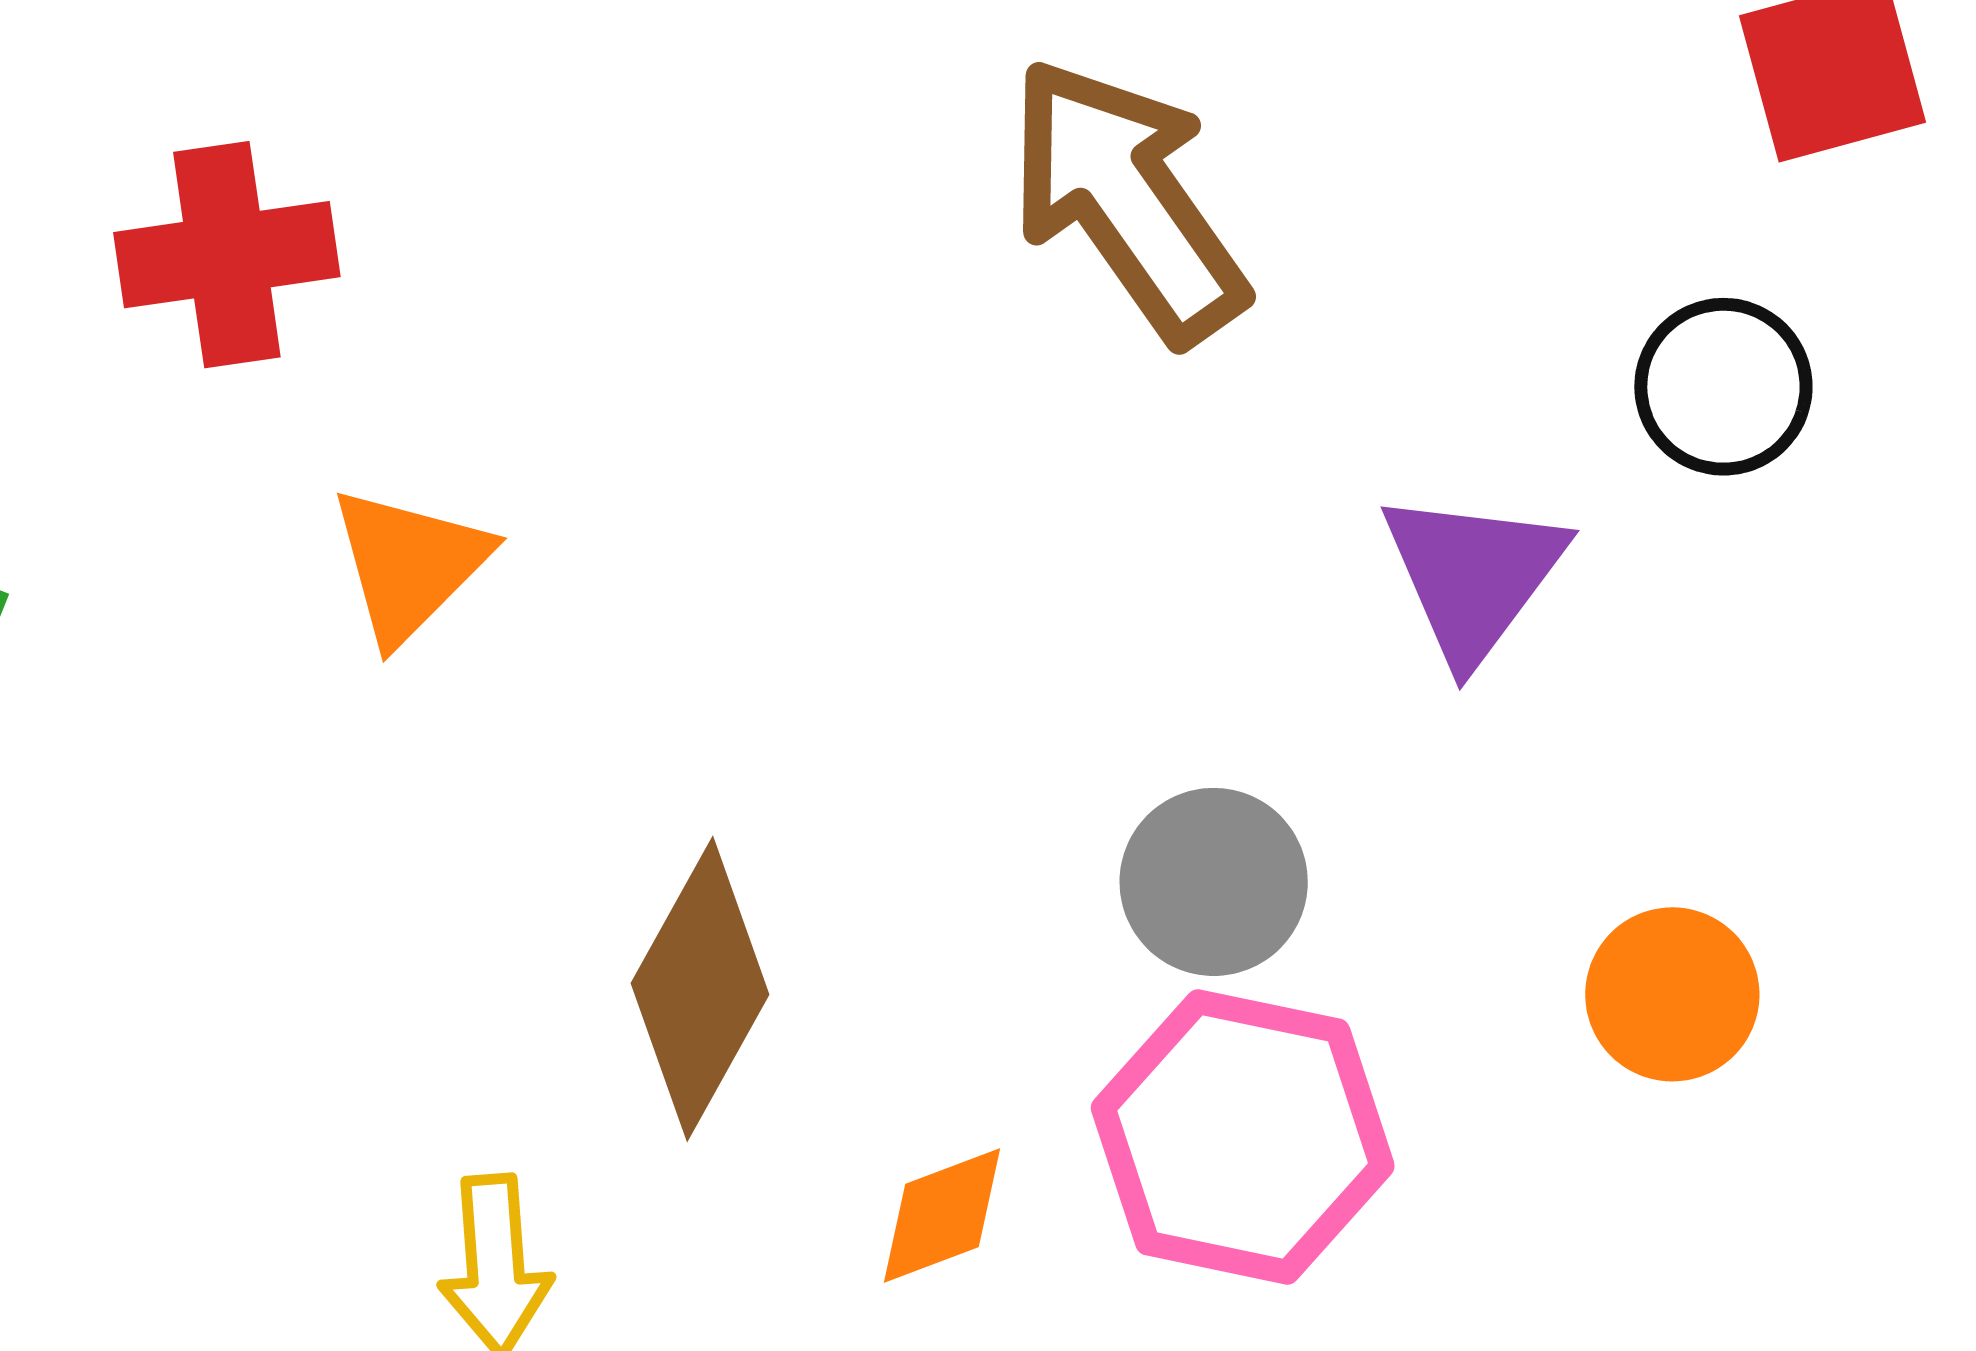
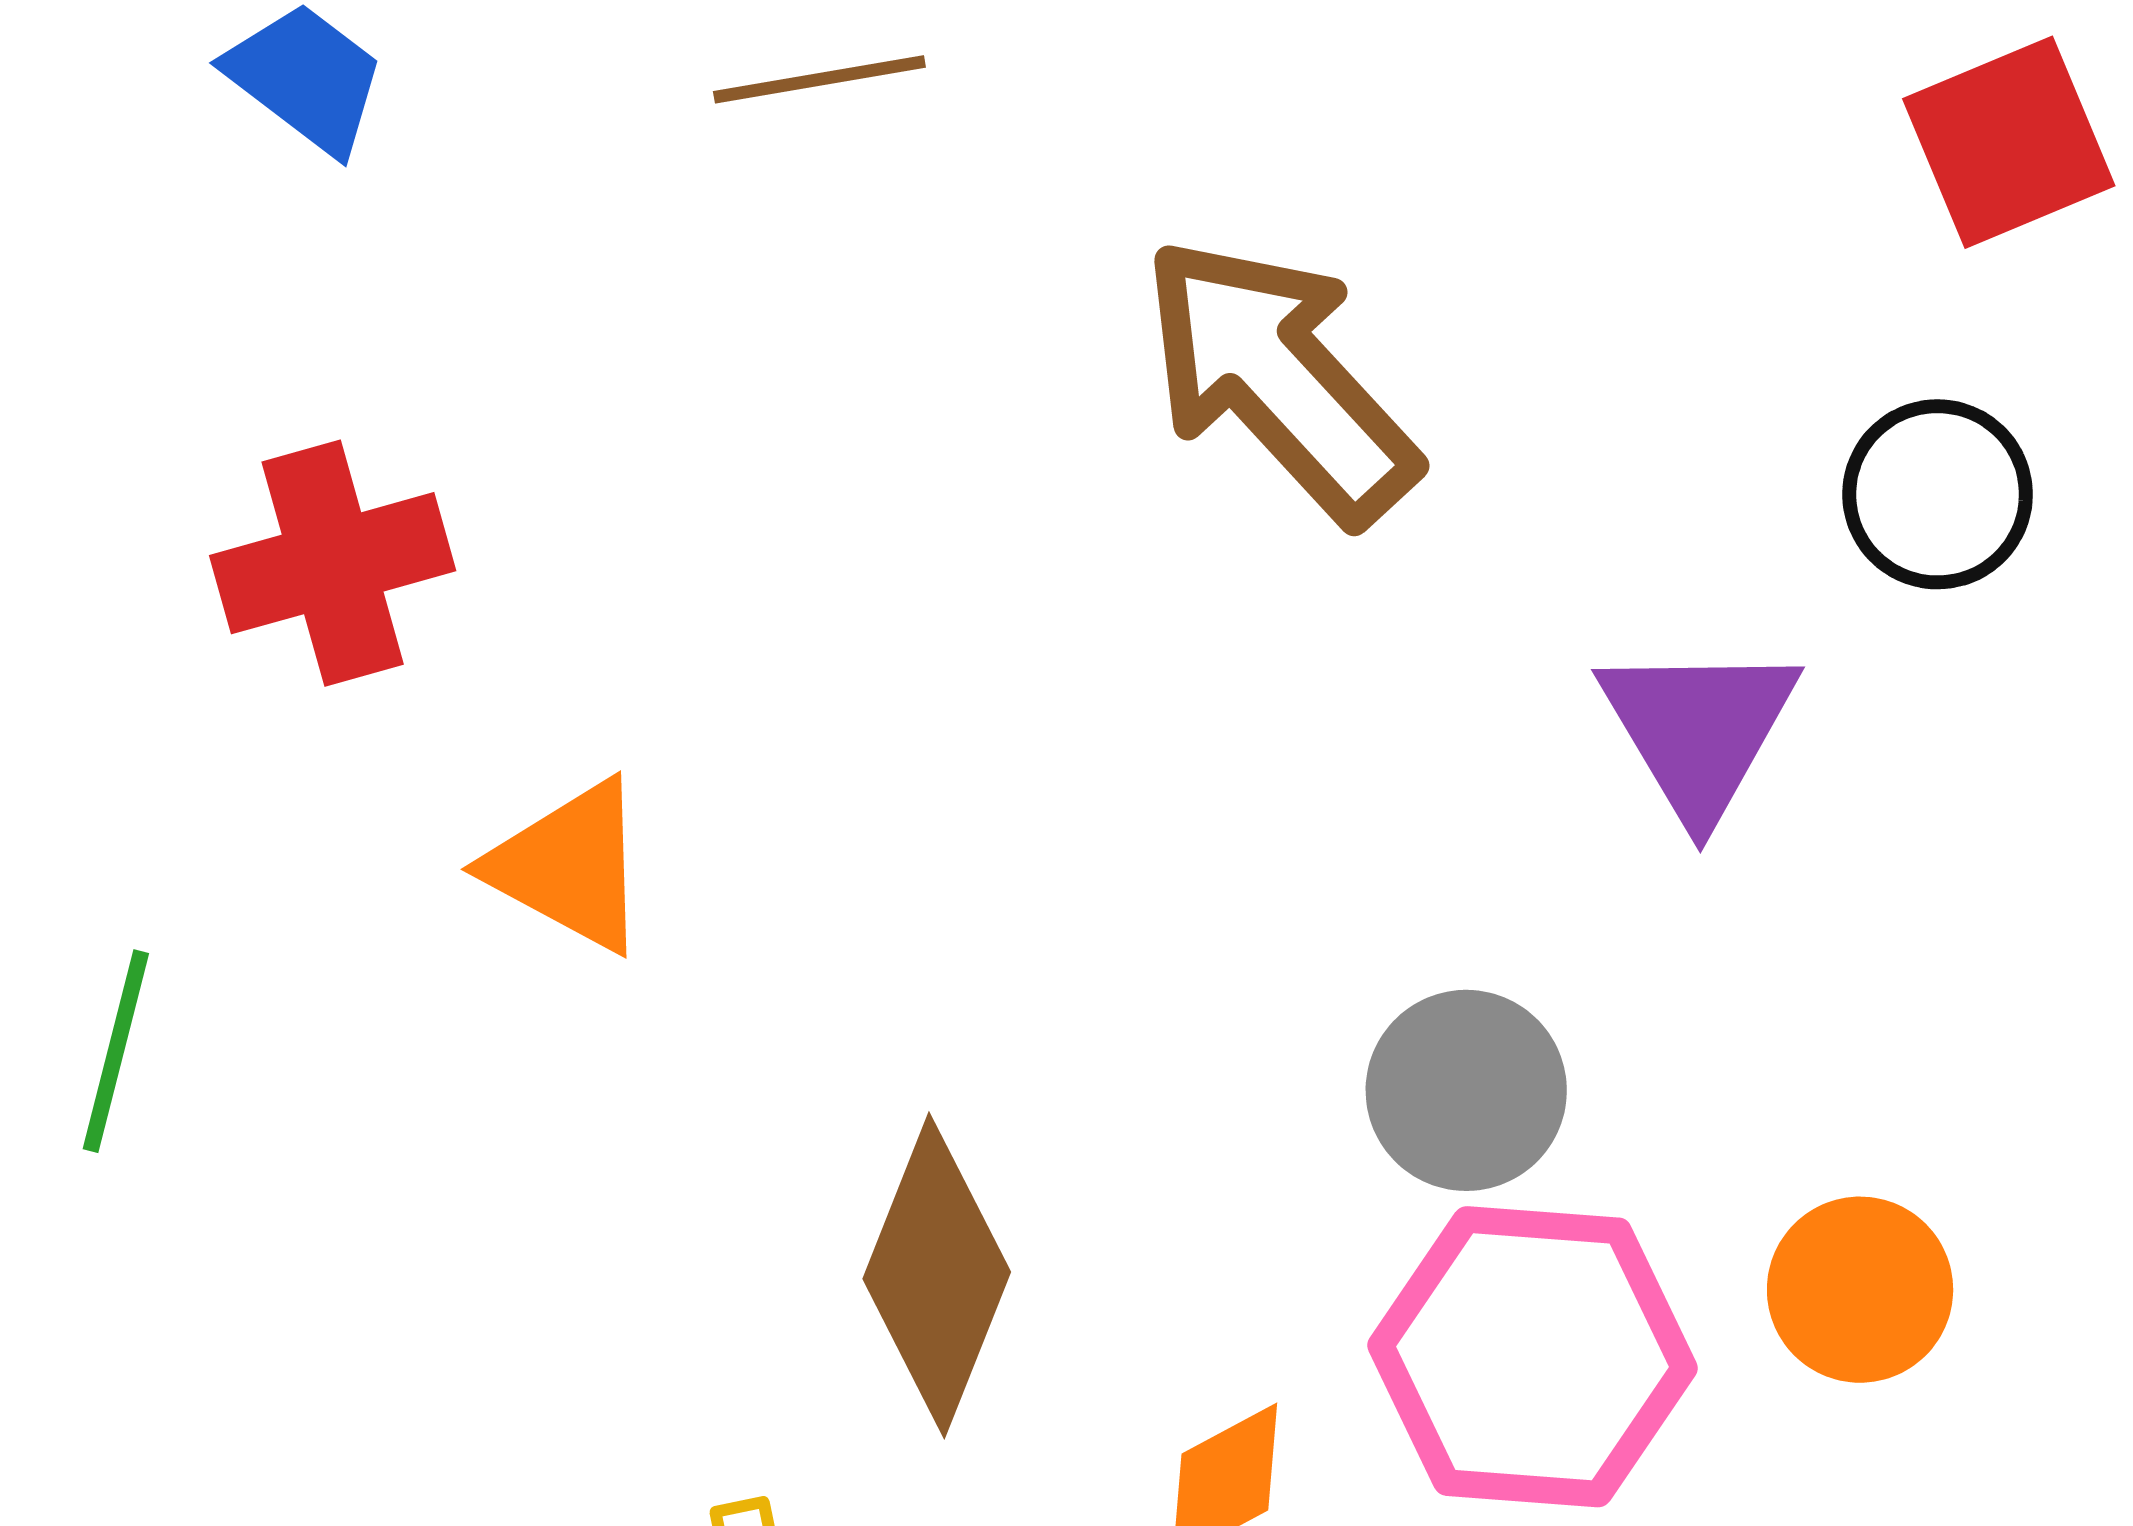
orange triangle: (409, 565) -> (569, 866), turned -39
orange circle: (1672, 994) -> (1860, 1290), moved

